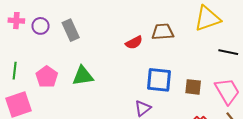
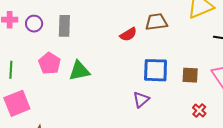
gray rectangle: (71, 30) -> (64, 26), turned 30
pink pentagon: (47, 77) -> (50, 63), moved

